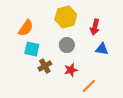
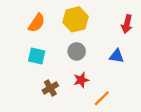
red arrow: (95, 27) -> (127, 24), moved
orange semicircle: (26, 28) -> (37, 23), moved
brown cross: (45, 66) -> (50, 88), moved

